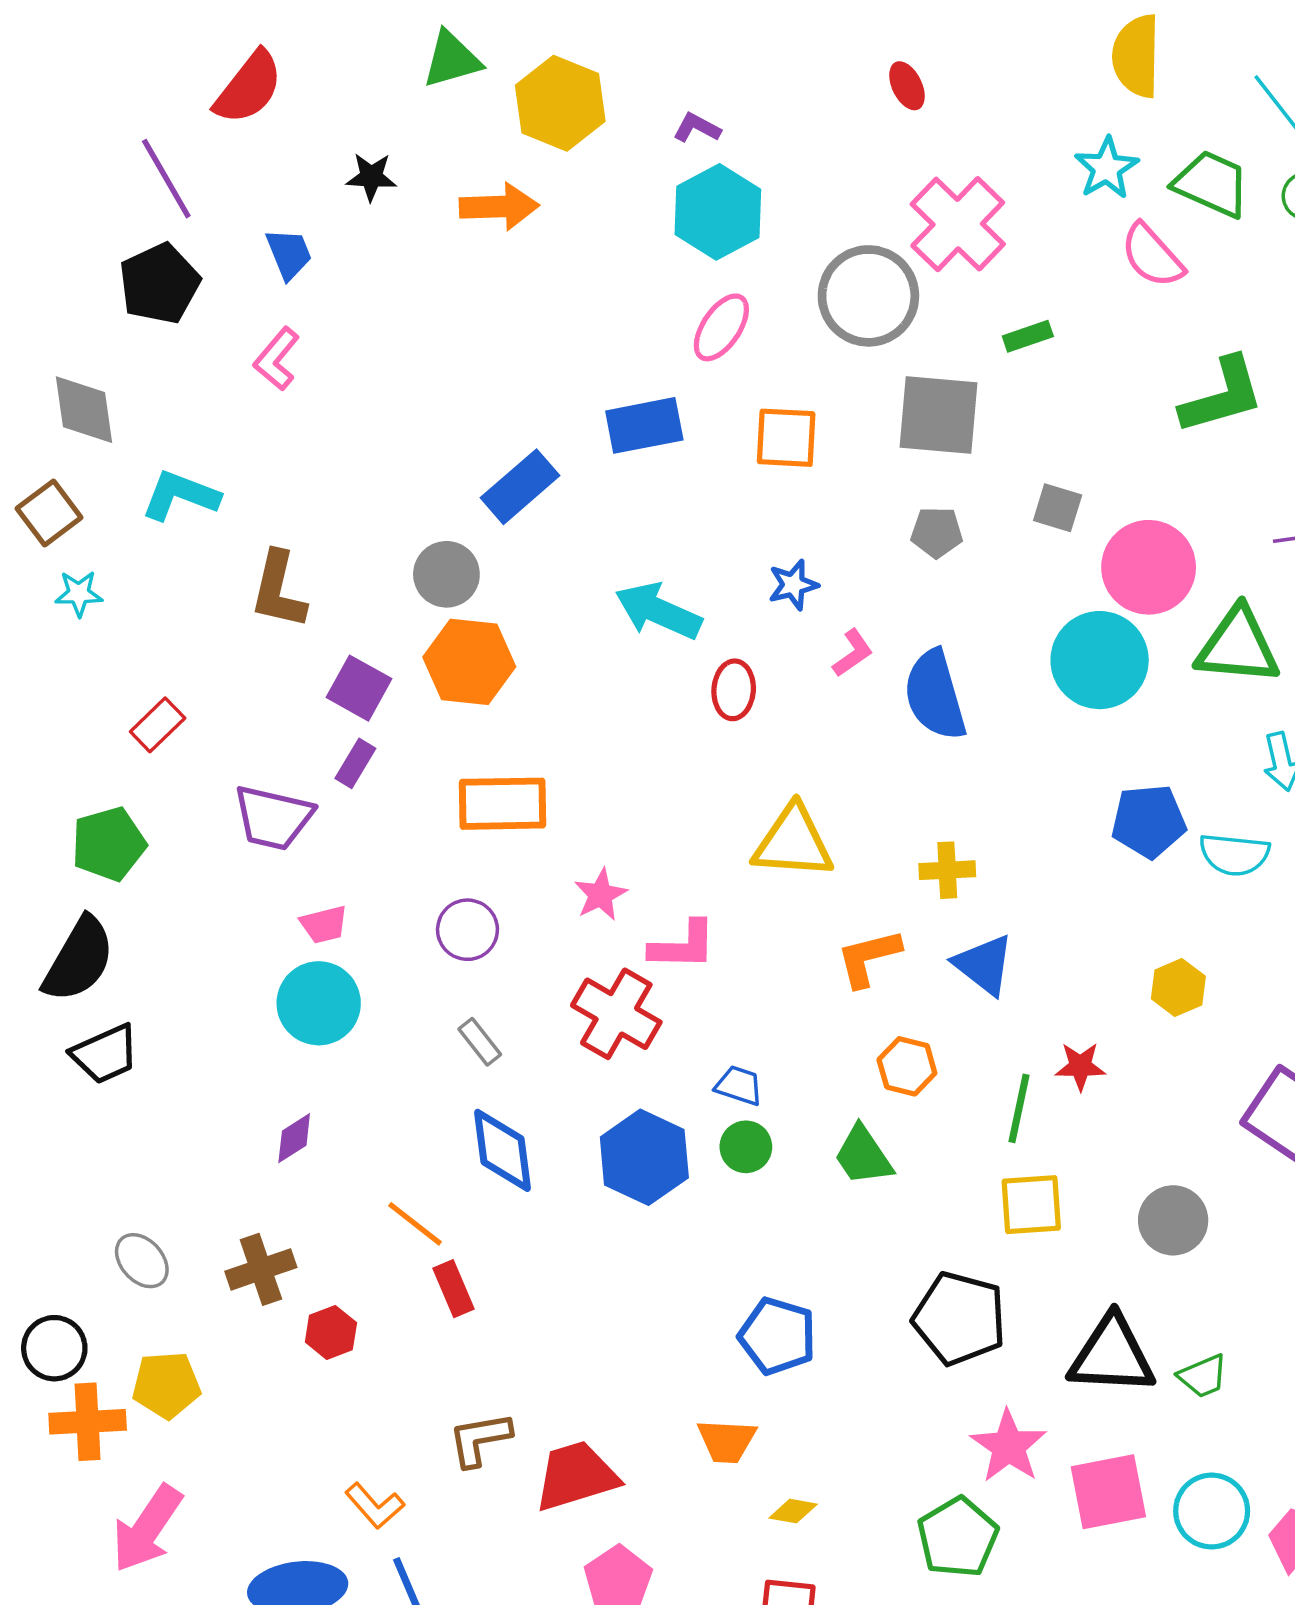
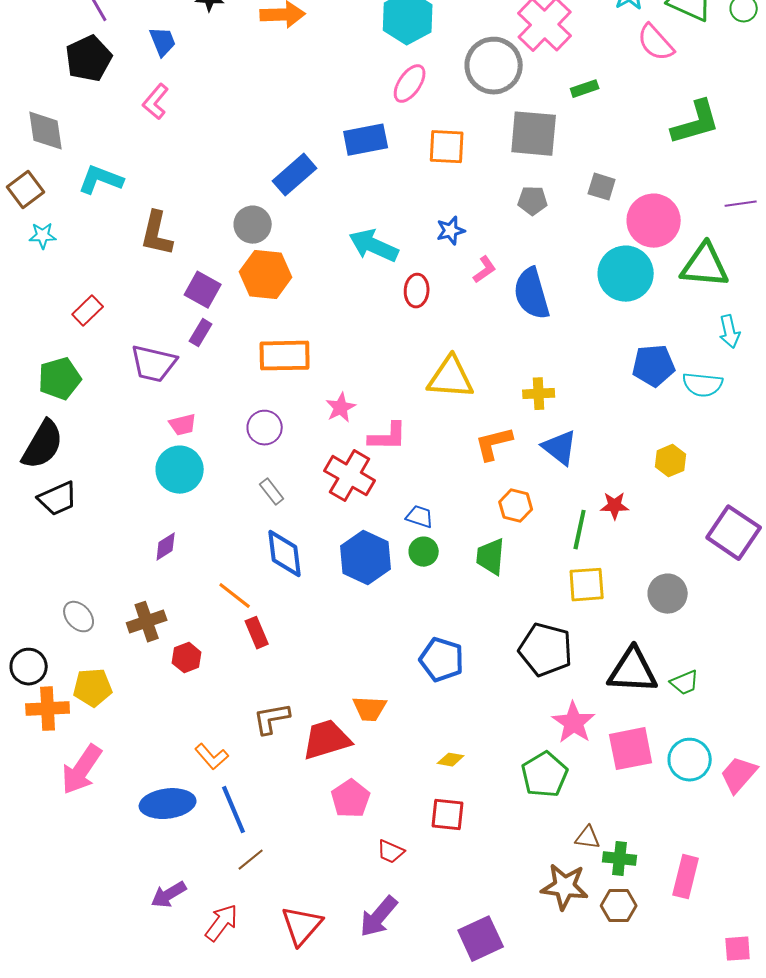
green trapezoid: (863, 1156) -> (491, 557), turned 39
orange trapezoid: (727, 1441) -> (370, 709), moved

